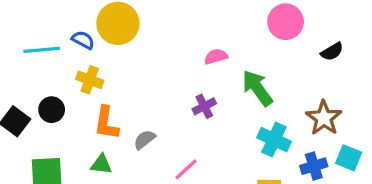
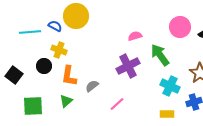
pink circle: (286, 22) -> (180, 27), moved
purple cross: (204, 106) -> (128, 66), size x1.6
black circle: (52, 110) -> (44, 66), moved
green triangle: (101, 164) -> (66, 101), turned -48

